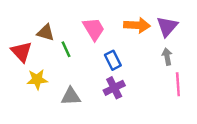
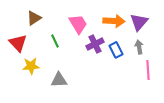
brown triangle: (46, 32) -> (34, 18), moved, turned -49
blue rectangle: (113, 60) -> (116, 50), moved
purple cross: (114, 88) -> (95, 44), moved

